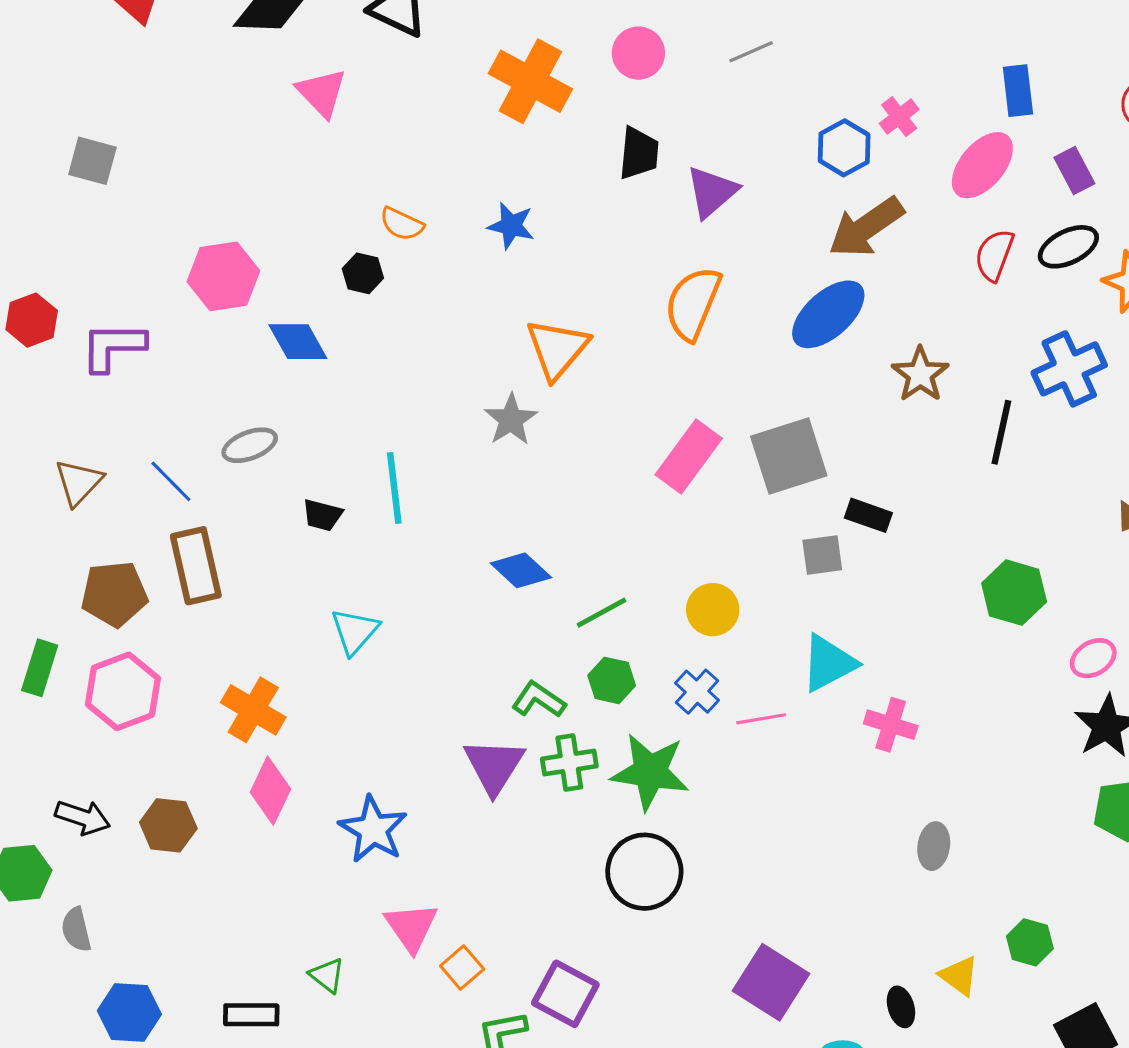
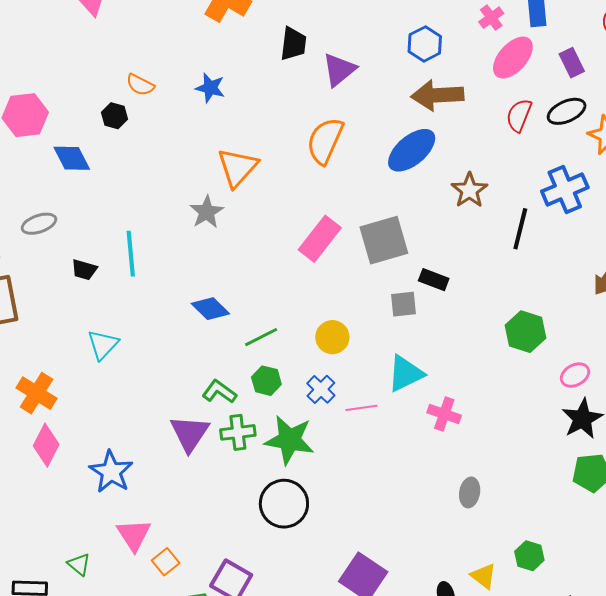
pink cross: (899, 117) -> (491, 18), moved
brown arrow: (866, 227) -> (437, 95), turned 30

